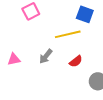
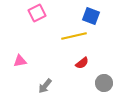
gray arrow: (46, 56) -> (45, 86), moved

